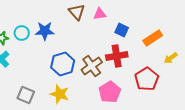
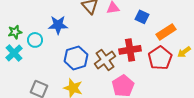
blue square: (122, 30) -> (142, 17), moved
cyan circle: (22, 33) -> (35, 40), moved
red pentagon: (147, 79) -> (160, 58), moved

